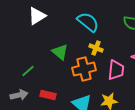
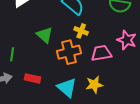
pink trapezoid: (116, 70) -> (101, 53), turned -105
green line: (28, 71) -> (12, 54), turned -40

